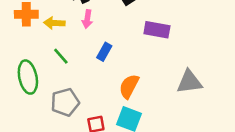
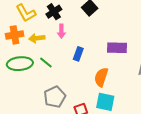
purple rectangle: (157, 30) -> (117, 48), moved
green ellipse: (28, 77) -> (20, 64), moved, turned -75

